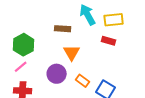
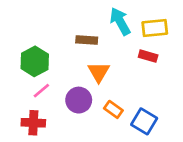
pink line: (21, 67) -> (41, 91), moved

